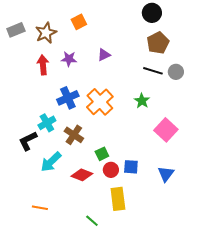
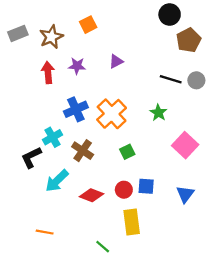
brown pentagon: (158, 43) -> (189, 40), moved
green square: (102, 154) -> (127, 152), moved

